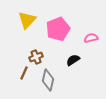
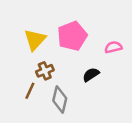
yellow triangle: (27, 20) -> (35, 40), moved

